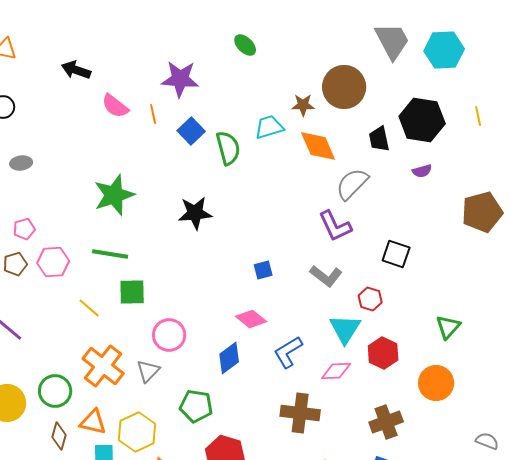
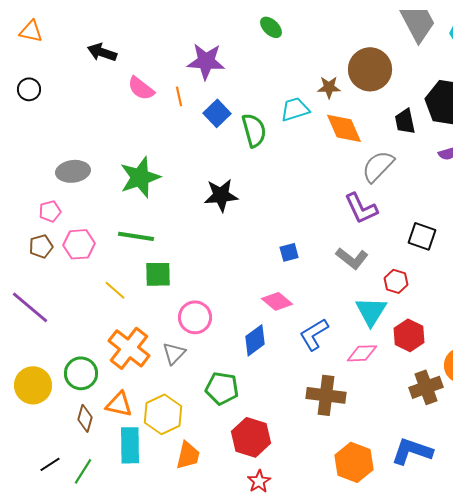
gray ellipse: (21, 163) -> (73, 171), moved, size x1.5
brown cross: (386, 422) -> (426, 387), moved

